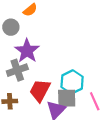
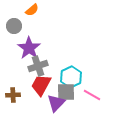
gray cross: (17, 70) -> (38, 66), moved
pink line: (95, 101) -> (92, 95), turned -36

